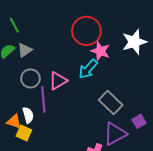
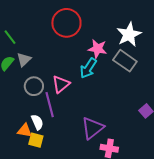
red circle: (86, 31) -> (66, 23), moved
gray rectangle: (111, 103) -> (125, 61), moved
purple triangle: (115, 134) -> (93, 128), moved

